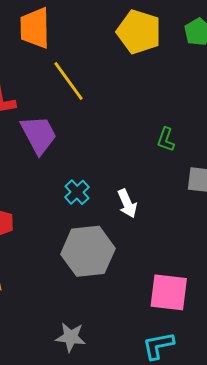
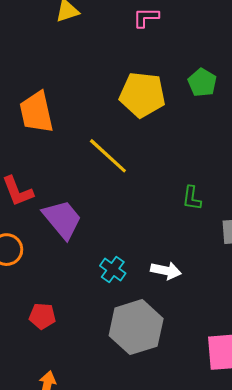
yellow line: (68, 81) -> (108, 156), moved
white arrow: (127, 203) -> (166, 271), turned -44

